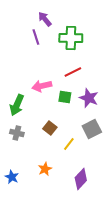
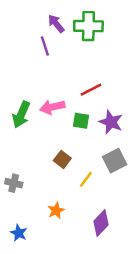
green cross: (71, 38) -> (88, 26), moved
green arrow: (17, 105) -> (21, 115), moved
gray cross: (17, 133) -> (14, 183), moved
blue star: (12, 177) -> (19, 233), moved

